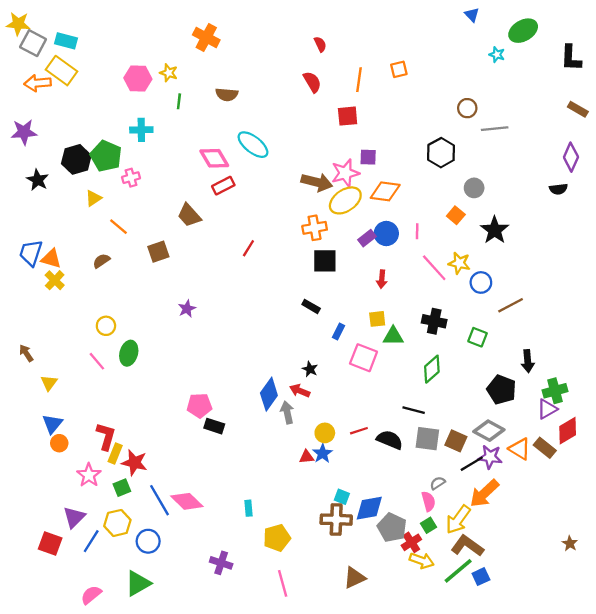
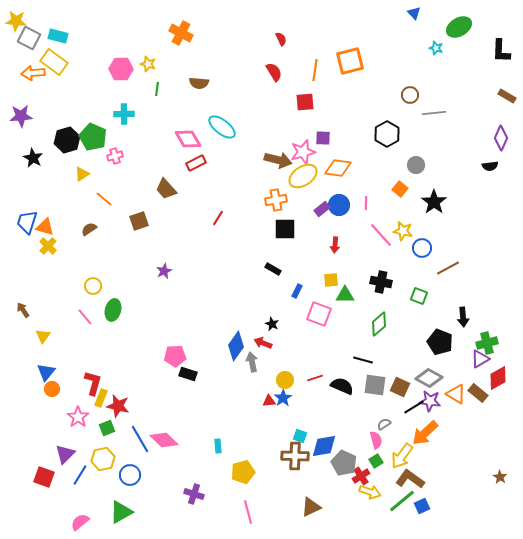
orange square: (399, 69) -> (350, 61), size x1.8

